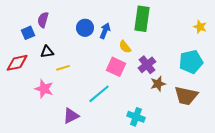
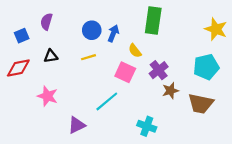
yellow star: (200, 27) -> (216, 29), size x1.5
blue square: (28, 33) -> (22, 36), moved
yellow line: (63, 68) -> (88, 57), moved

